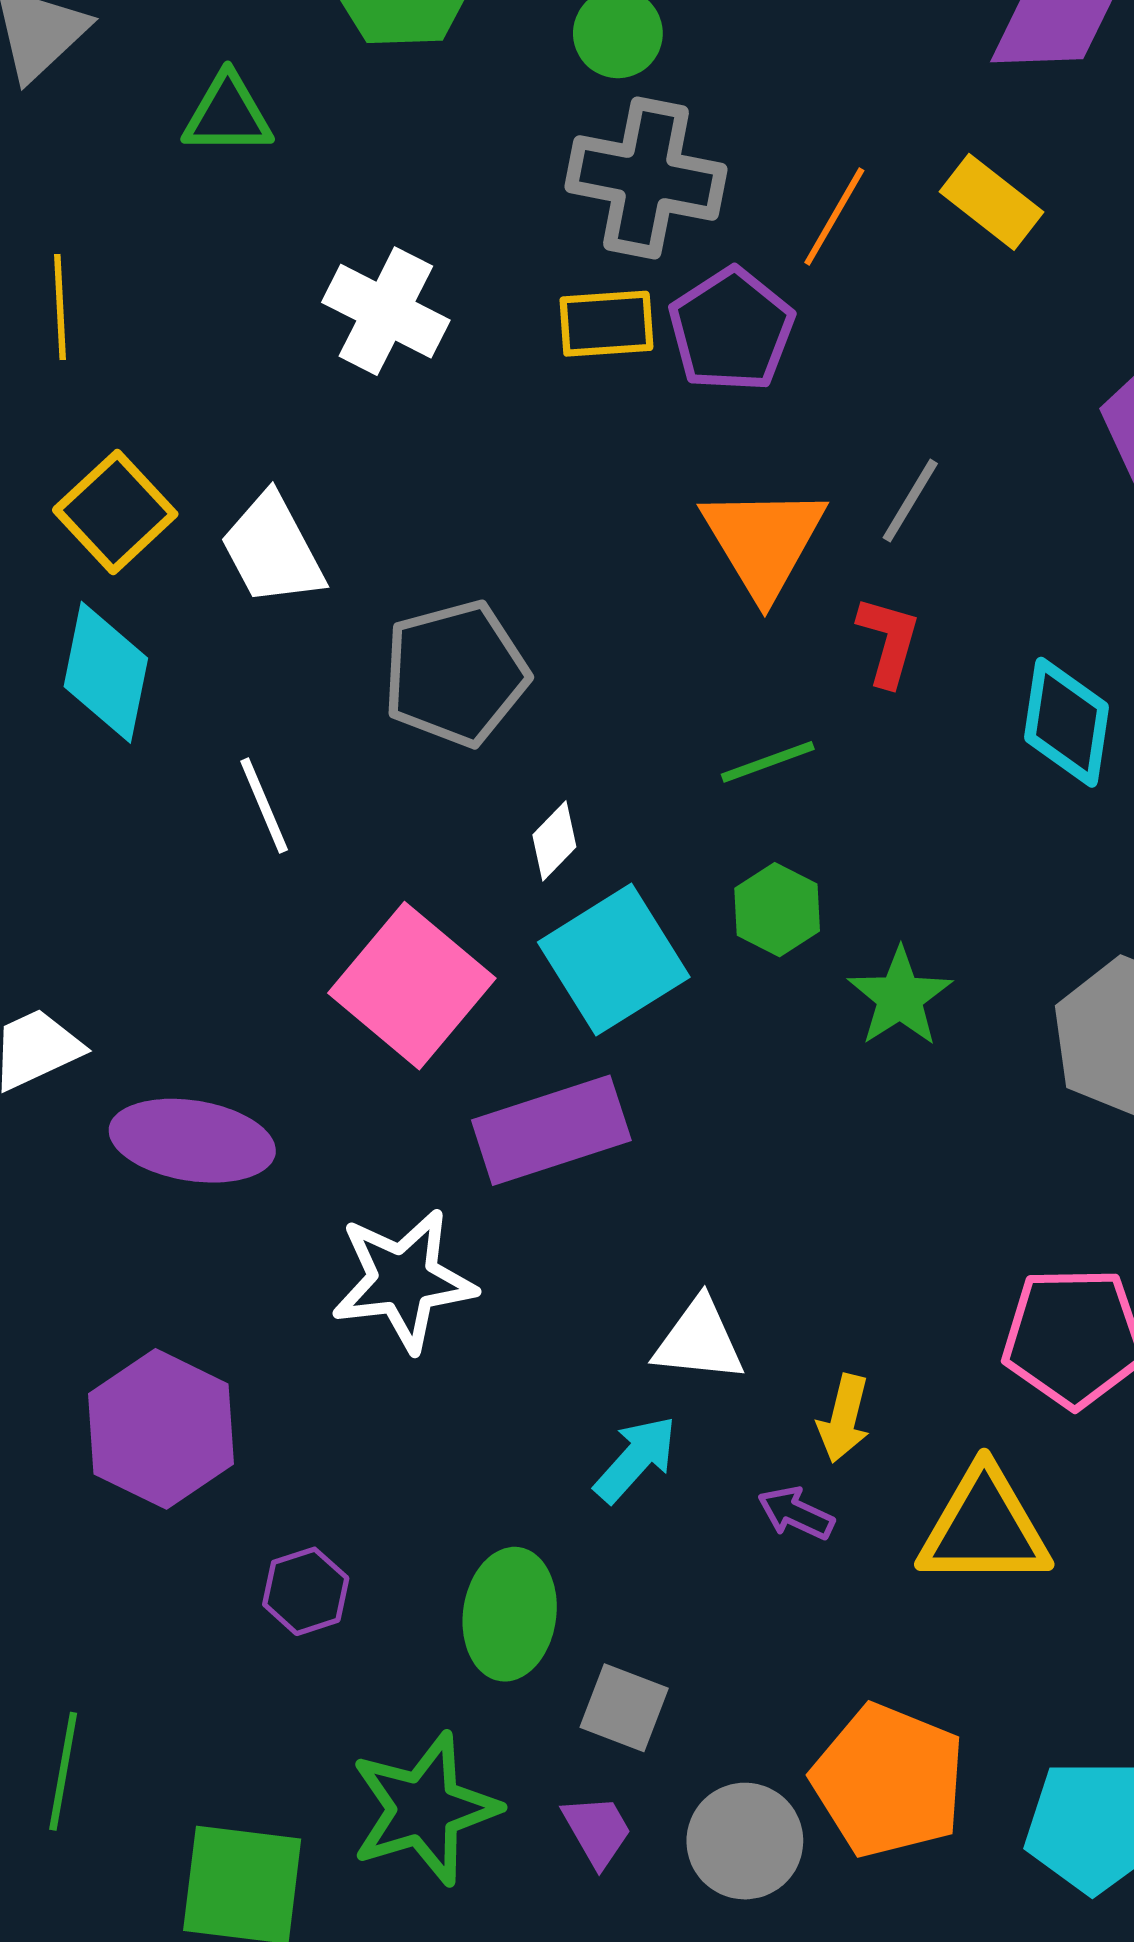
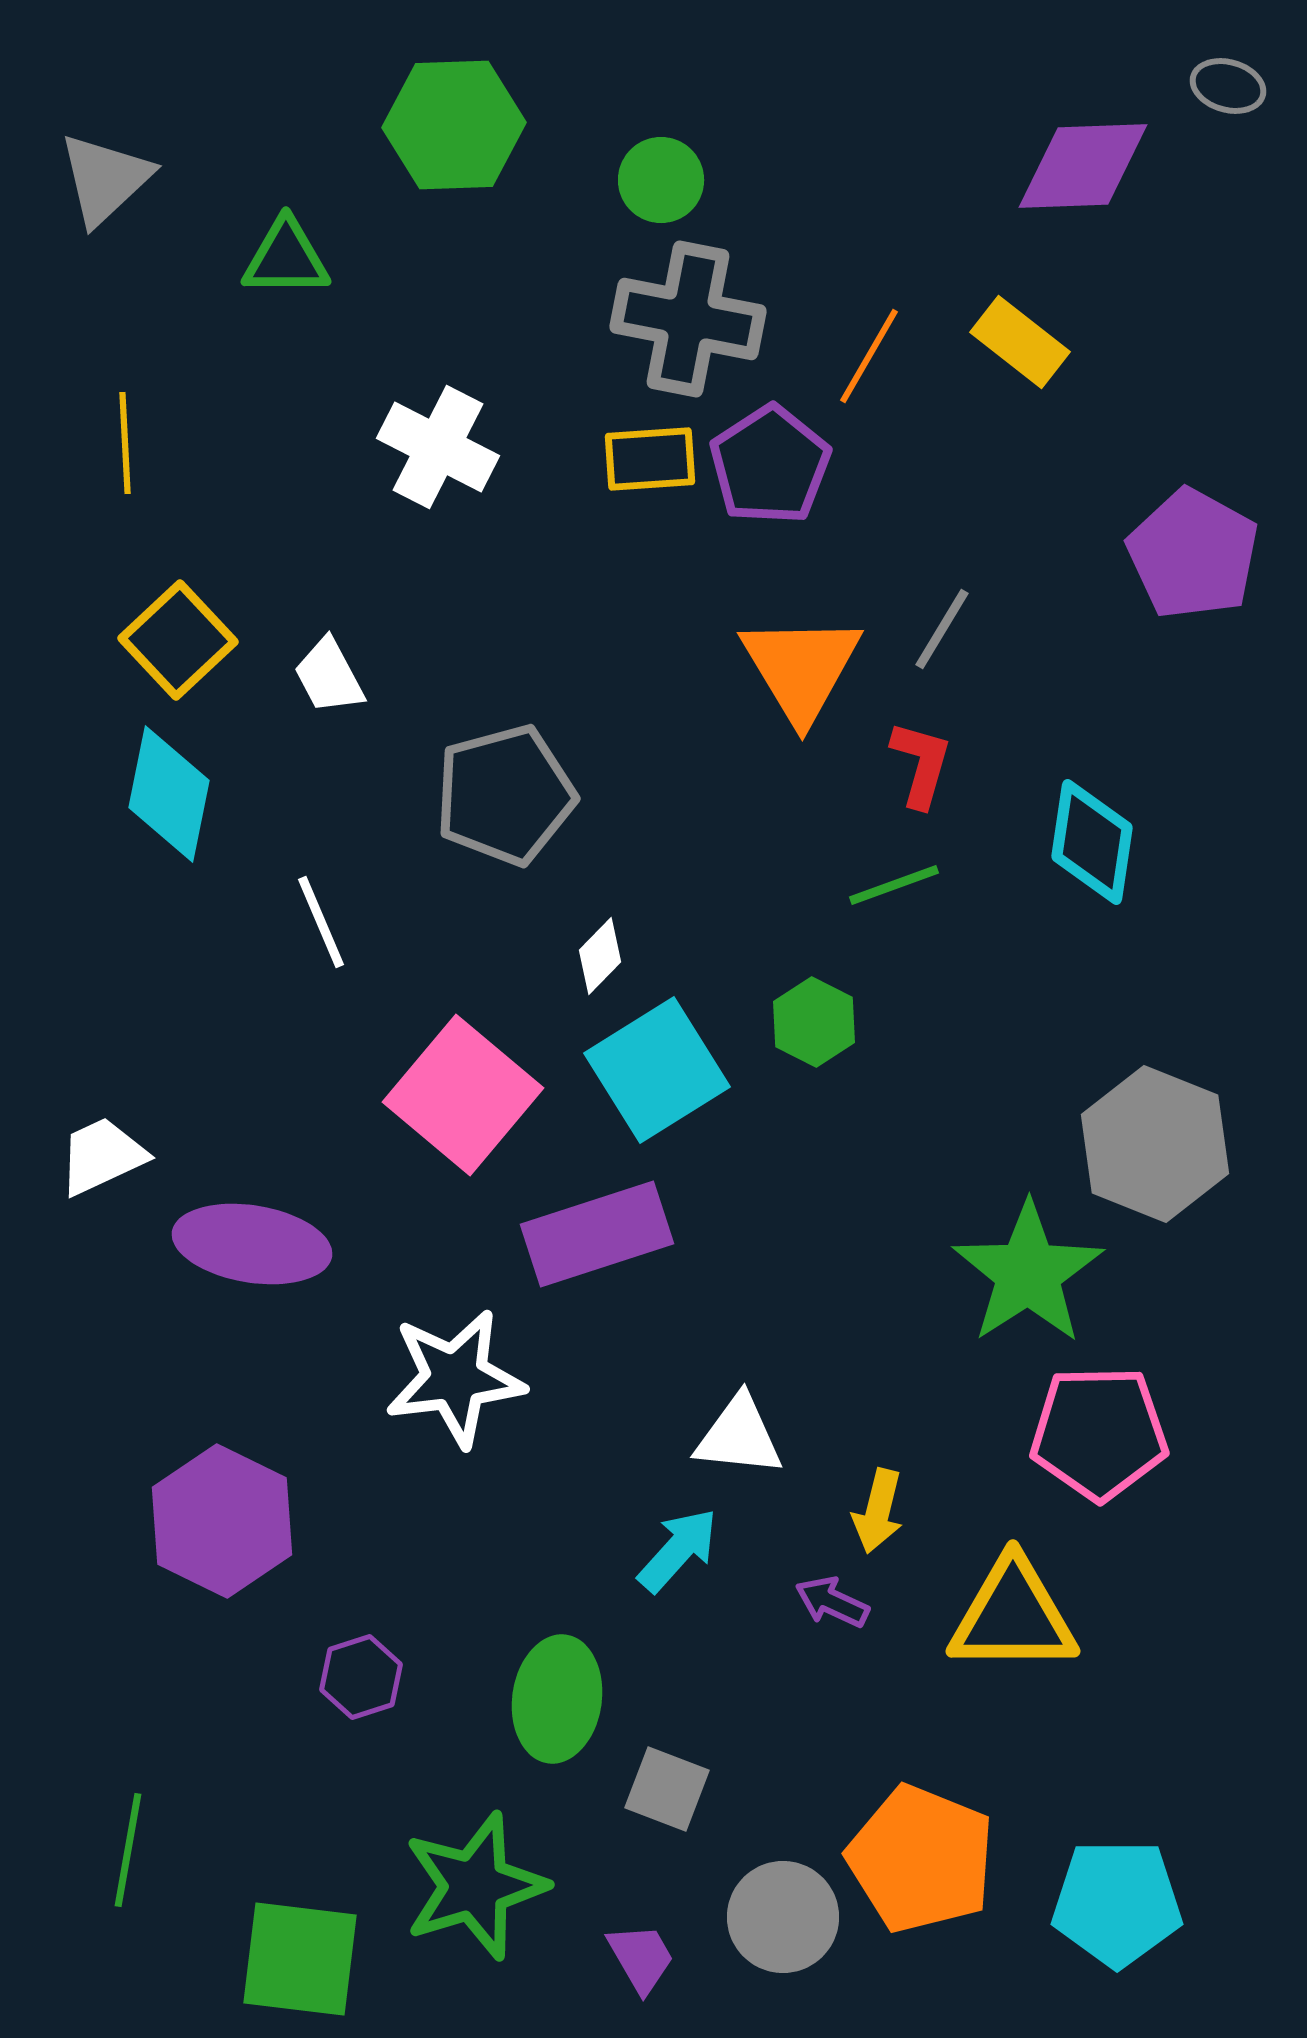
white trapezoid: (272, 550) -> (329, 676), size x0.7
green line: (768, 762) -> (894, 885), moved
green star: (900, 997) -> (1028, 1273), moved, size x1.5
purple trapezoid: (597, 1831) -> (641, 1958), moved

